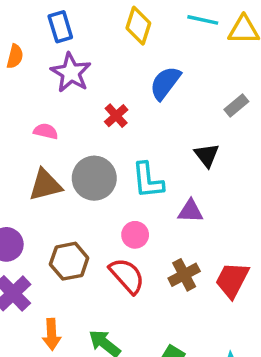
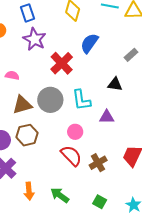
red cross: (116, 116) -> (62, 63), size x1.6
pink semicircle: (46, 131) -> (12, 75), moved
black triangle: (207, 155) -> (115, 84), turned -42
brown hexagon: (69, 261) -> (27, 135), moved
brown cross: (184, 275) -> (98, 163), moved

